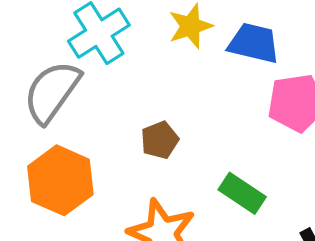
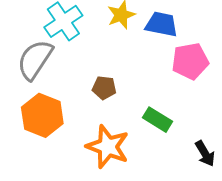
brown pentagon: (160, 140) -> (104, 88), turned 30

